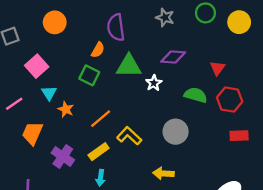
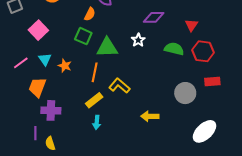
green triangle: (129, 66) -> (107, 48), moved
cyan triangle: (49, 93) -> (45, 59), moved
orange line: (101, 119) -> (95, 72), turned -36
gray circle: (176, 132) -> (185, 93), moved
purple cross: (63, 156) -> (51, 110), moved, turned -30

